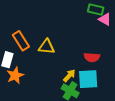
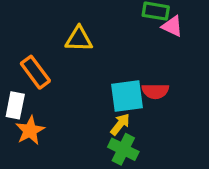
yellow triangle: (46, 47) -> (79, 39), moved
cyan square: (88, 79) -> (127, 96), moved

